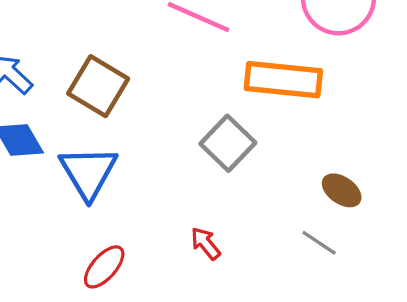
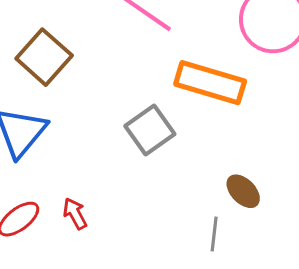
red arrow: (206, 243) -> (75, 214), moved
gray line: (319, 243) -> (214, 234), turned 52

